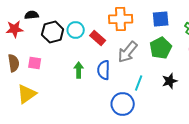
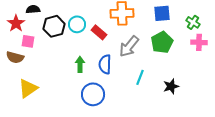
red star: (15, 29) -> (16, 23), turned -30
brown semicircle: (14, 63) -> (15, 57), turned 114
pink square: (35, 63) -> (28, 41), moved
black star: (170, 81) -> (171, 86), moved
blue circle: (123, 104) -> (93, 94), moved

